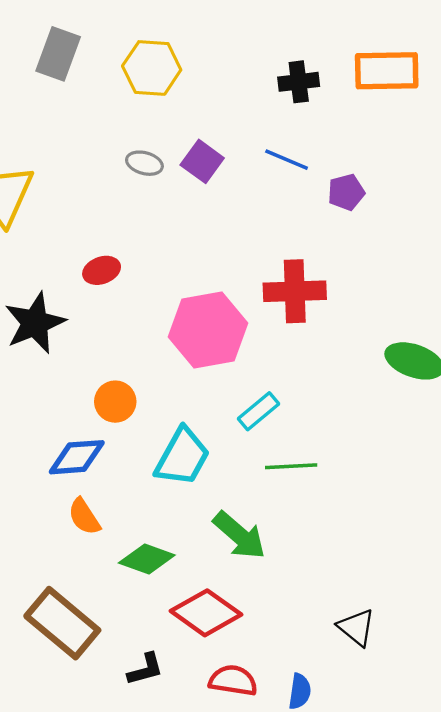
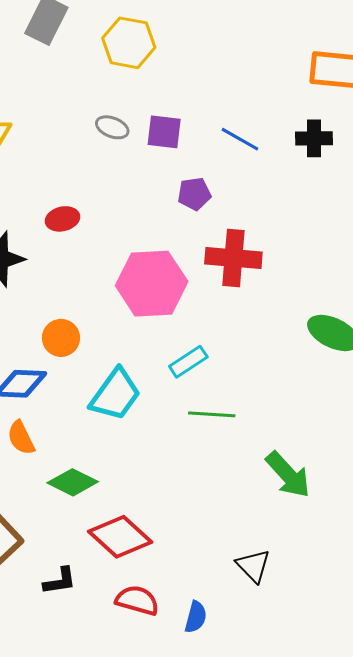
black cross: (299, 82) -> (314, 138), moved
purple square: (202, 161) -> (164, 132), turned -36
purple pentagon: (346, 192) -> (194, 194), moved
green arrow: (239, 535) -> (288, 475), moved

